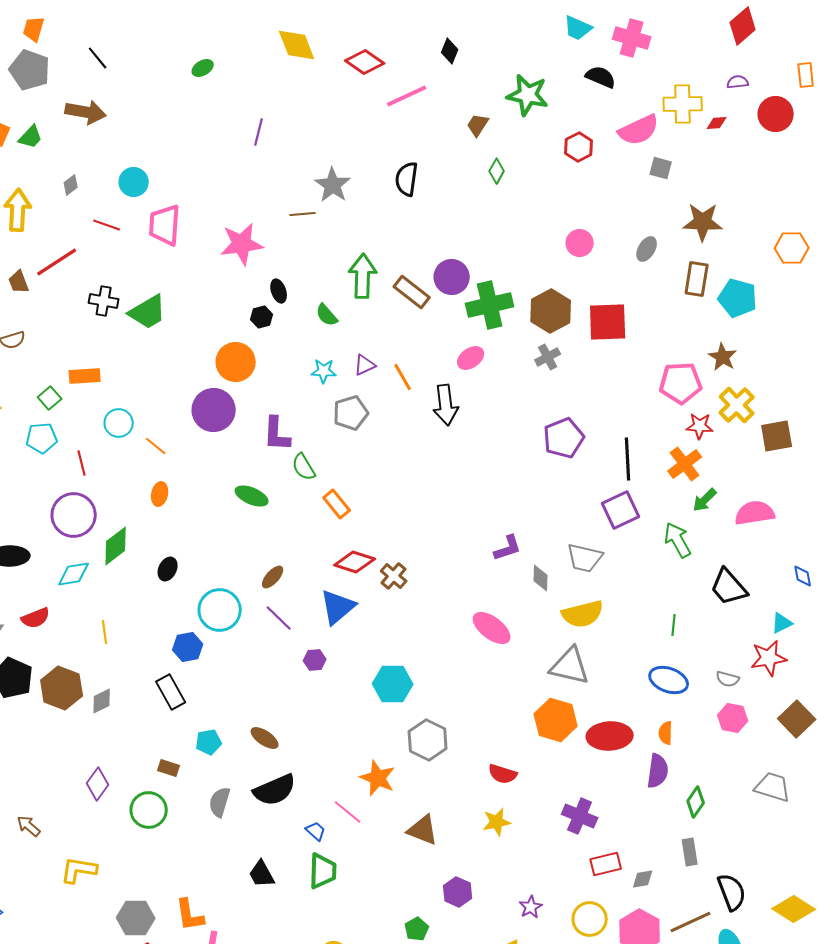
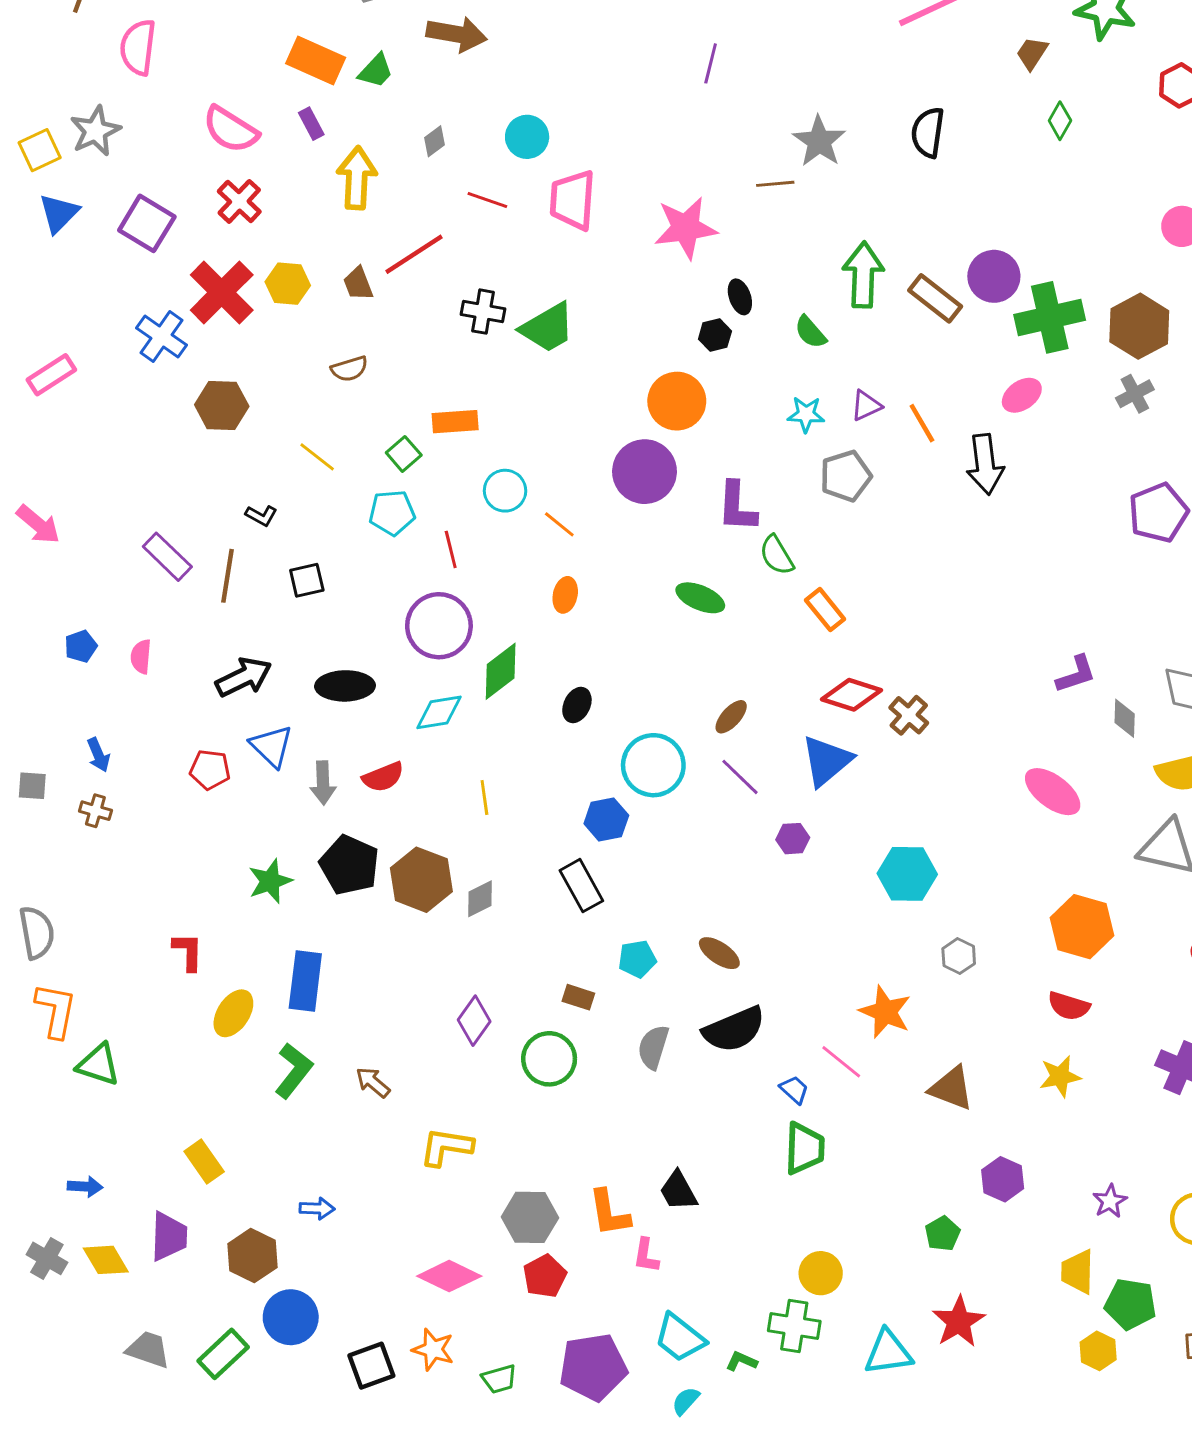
orange hexagon: (556, 720) -> (1082, 927), moved
gray hexagon: (428, 740) -> (959, 956), size x0.6
black trapezoid: (262, 874) -> (678, 1191), moved

